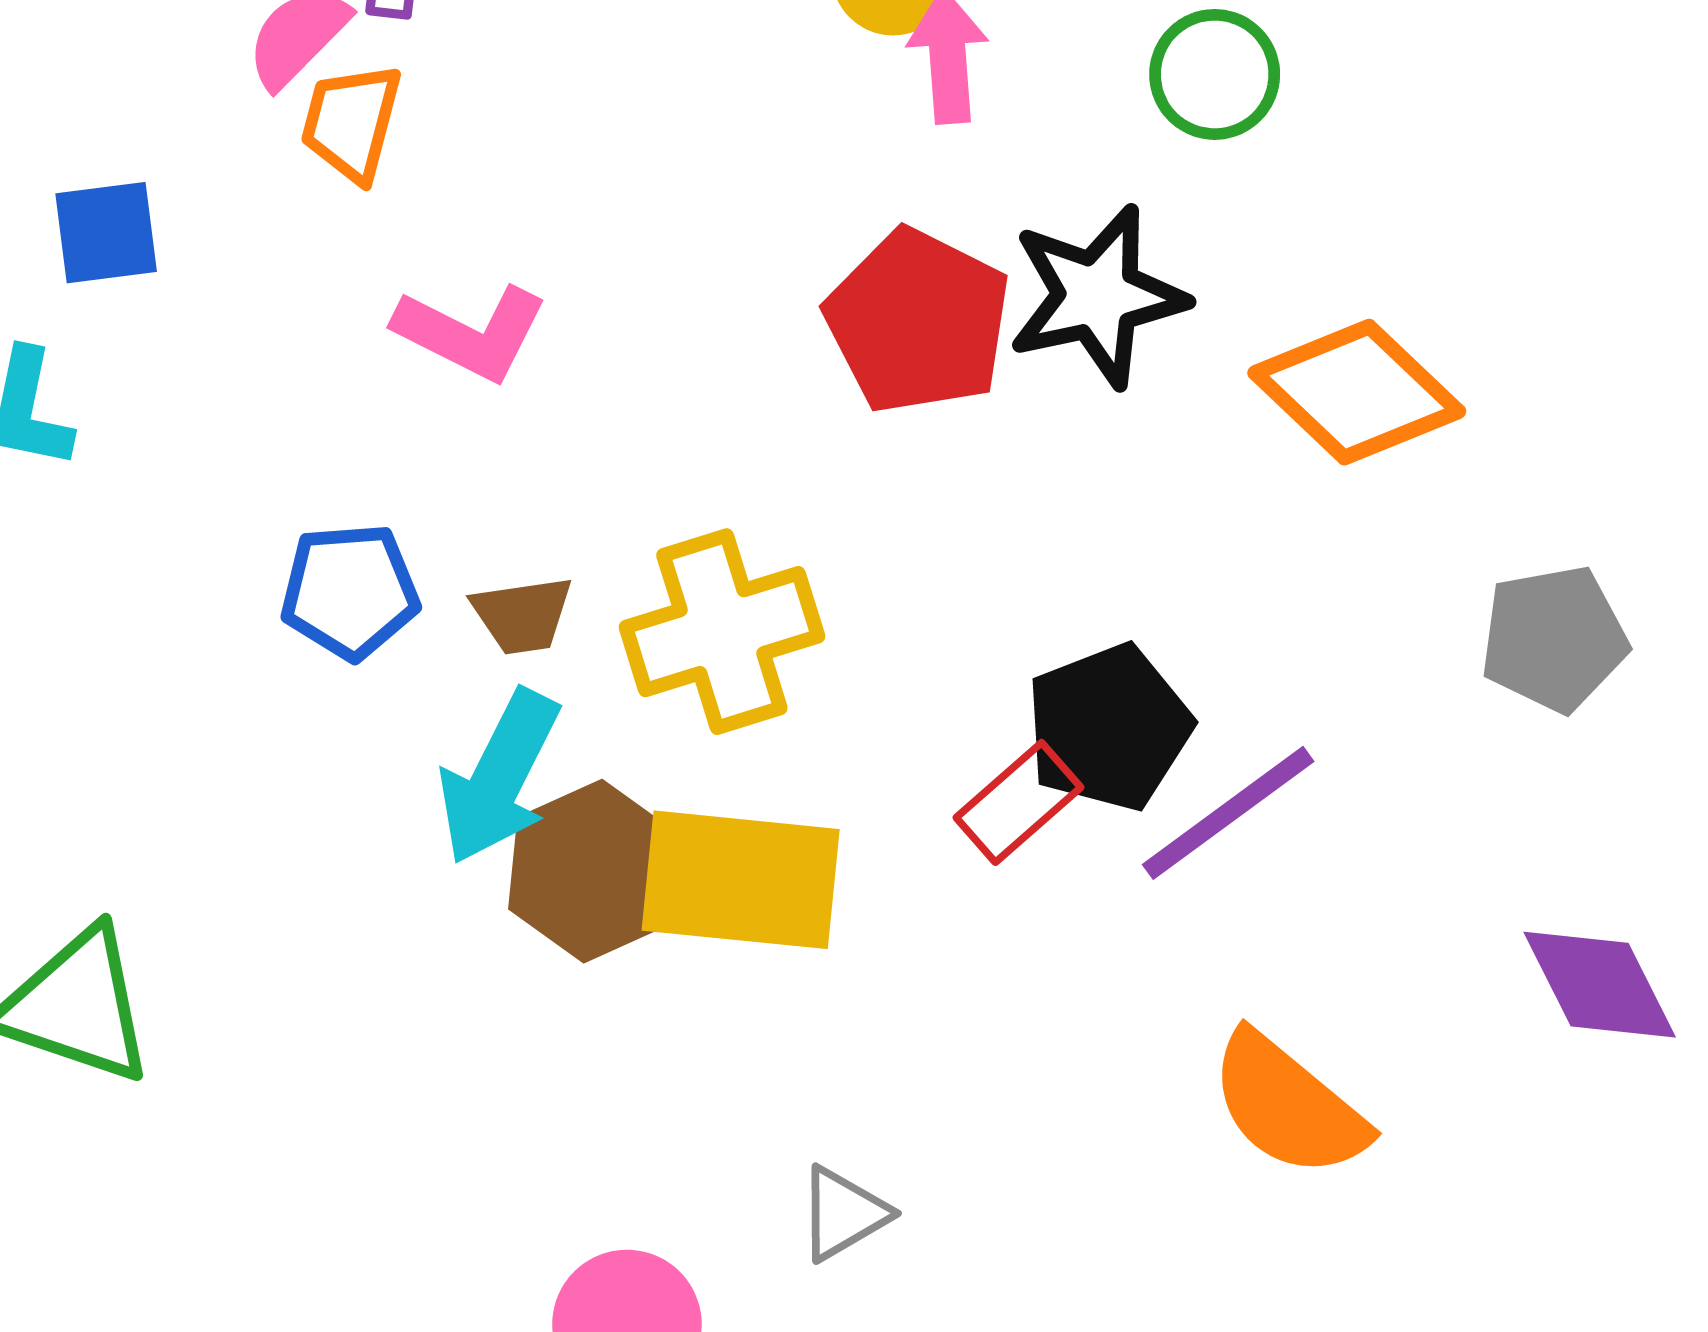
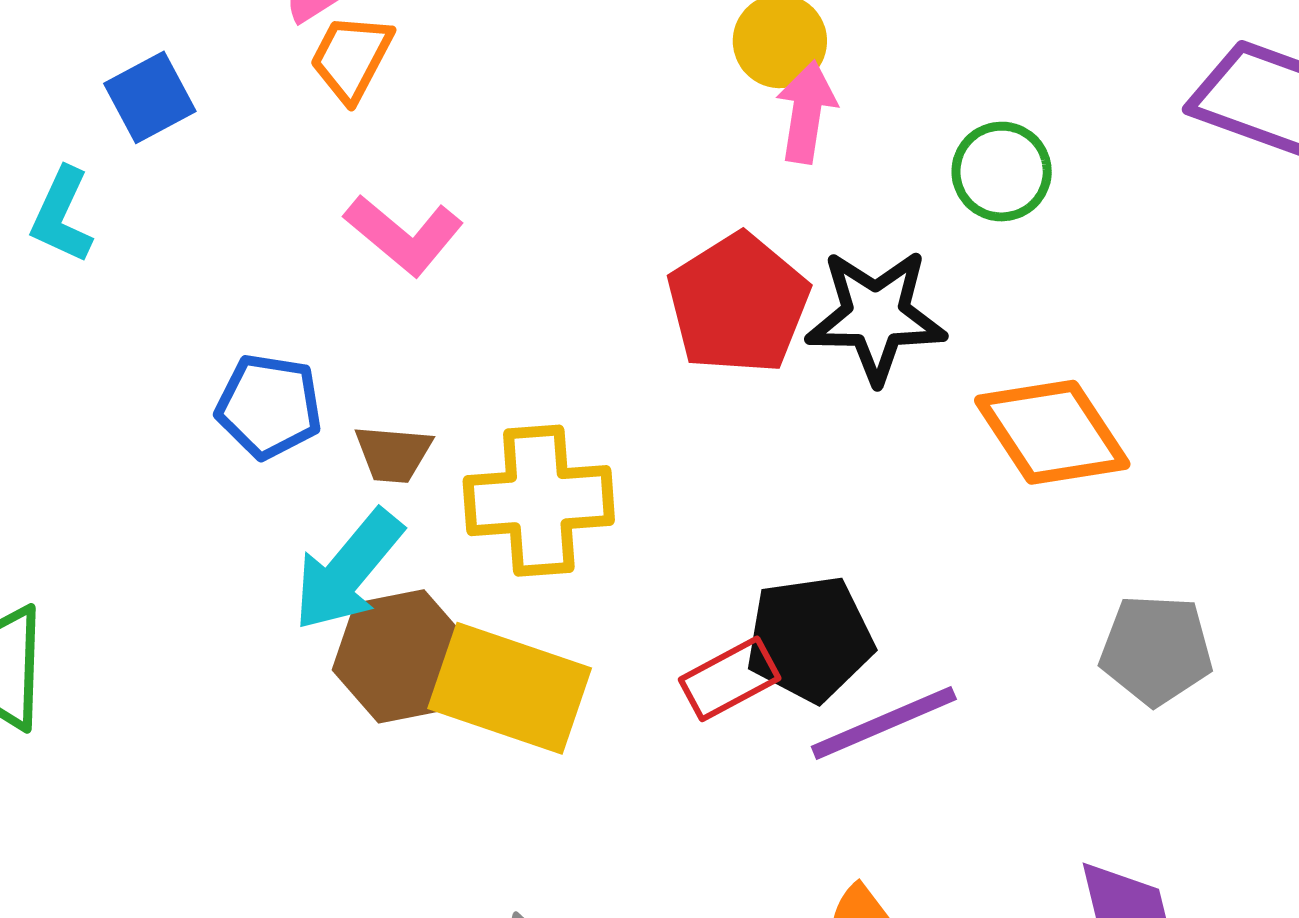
blue square: (106, 233) -> (150, 97), turned -34

